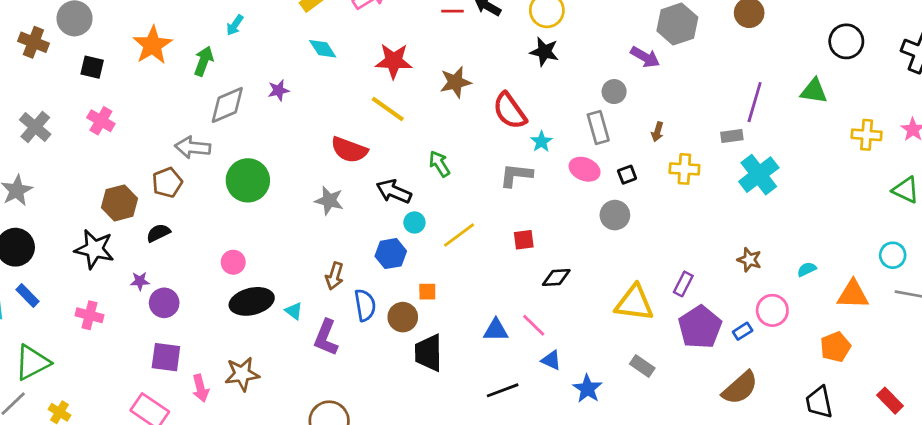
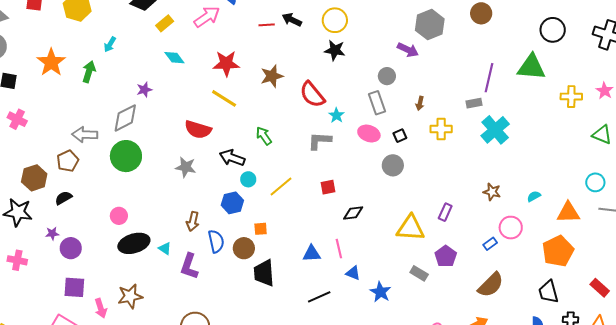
green triangle: (814, 91) -> (531, 67), size x1.4
gray diamond: (227, 105) -> (125, 118), moved
pink line: (534, 325) -> (339, 249), turned 36
purple pentagon: (700, 327) -> (446, 256), moved, size x0.7
orange pentagon: (835, 347) -> (558, 251), size x1.4

